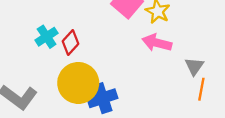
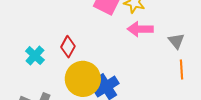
cyan cross: (47, 37) -> (35, 56), moved
orange line: (201, 89) -> (181, 70), moved

